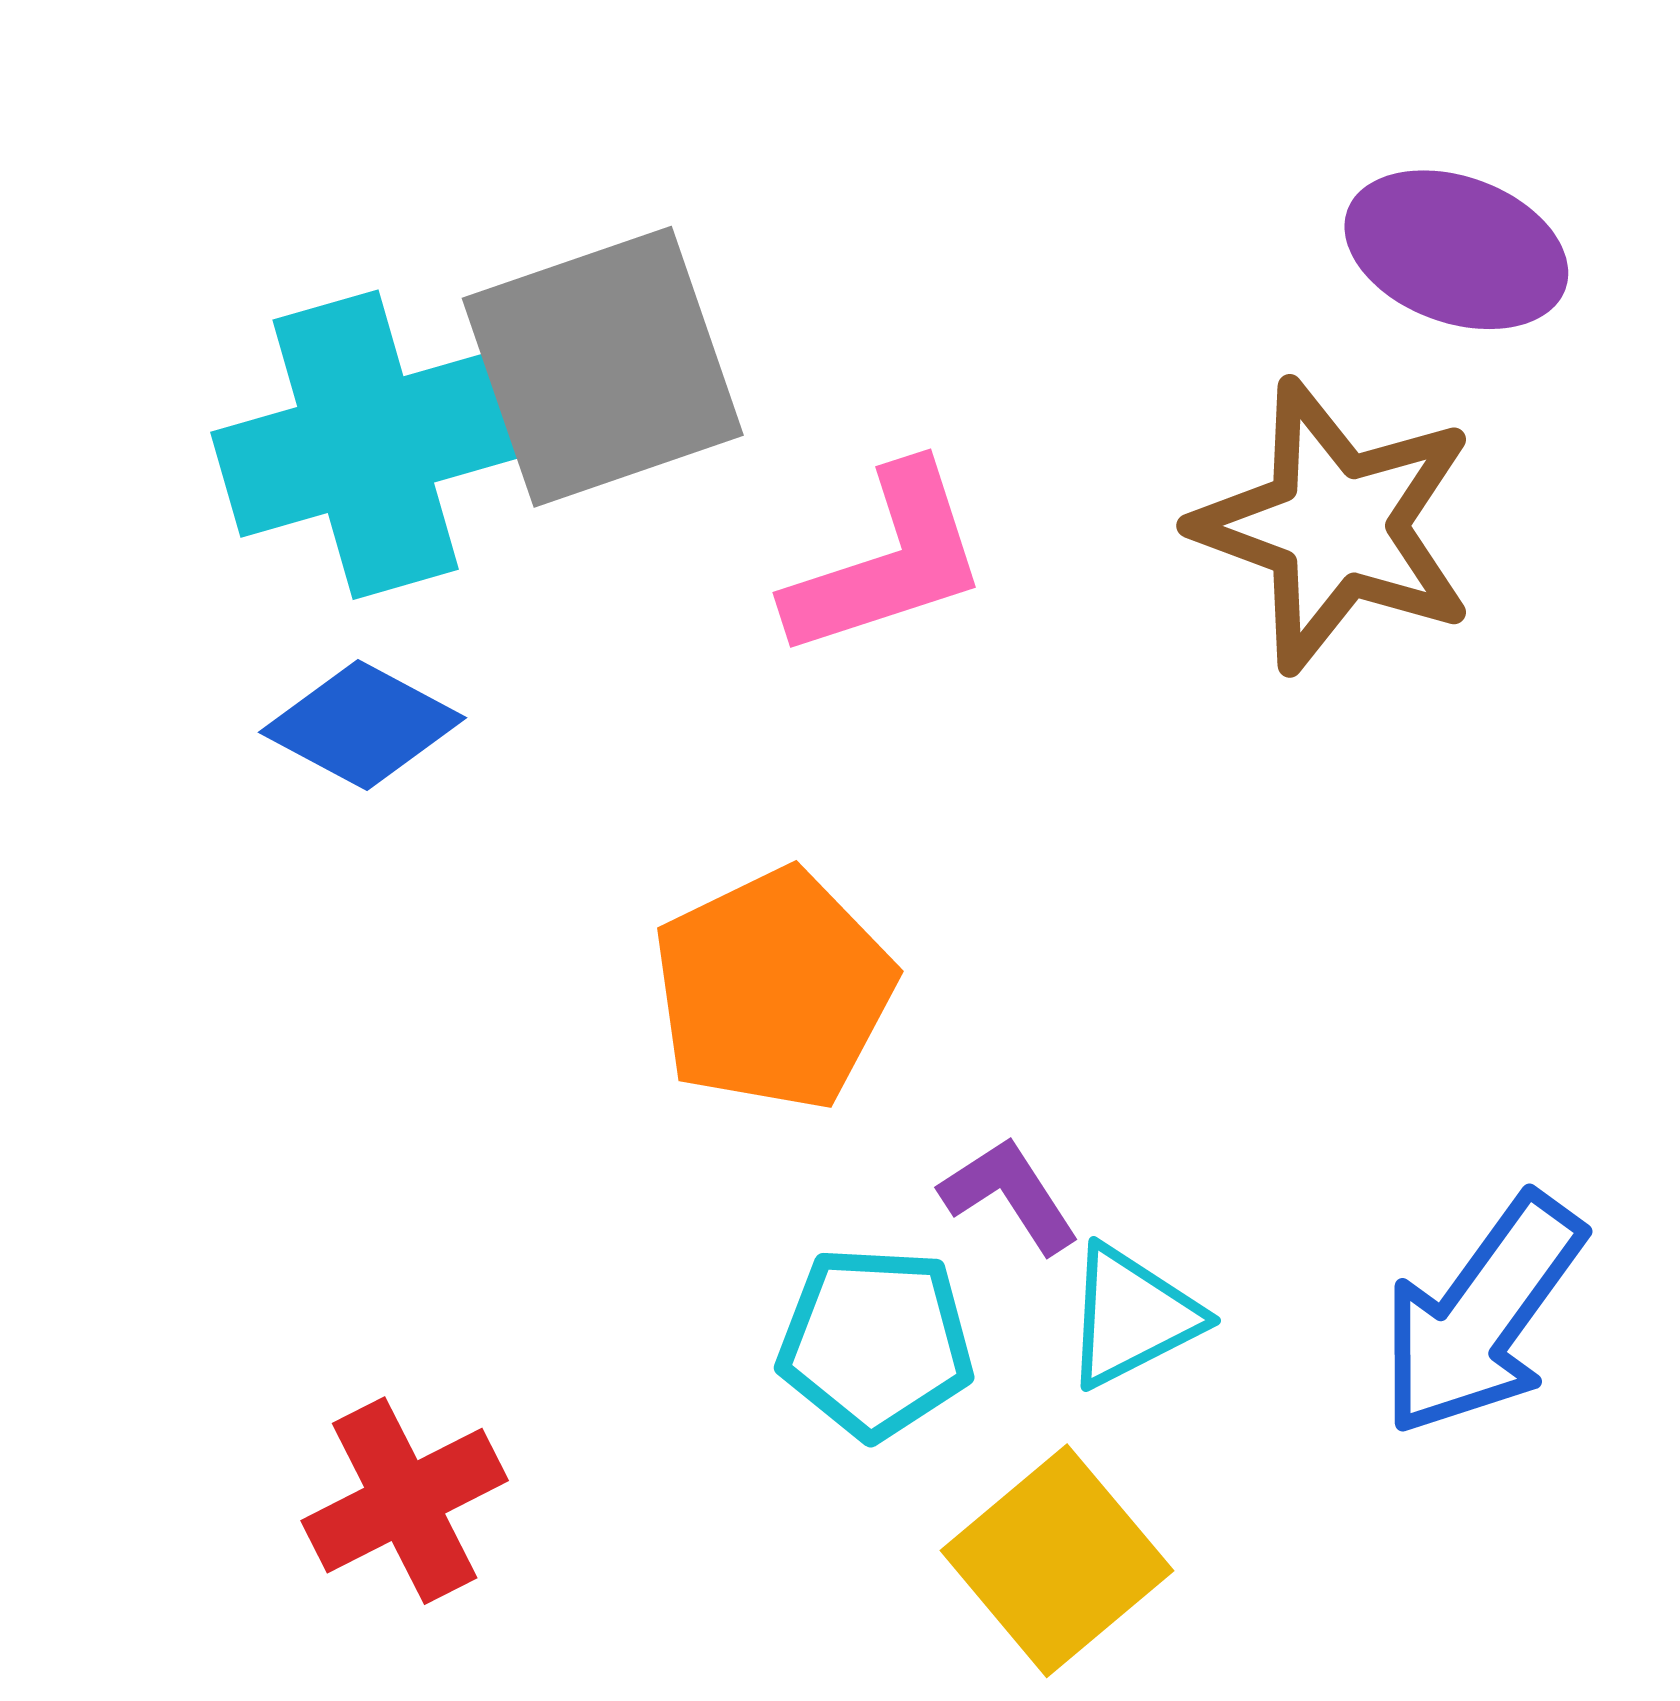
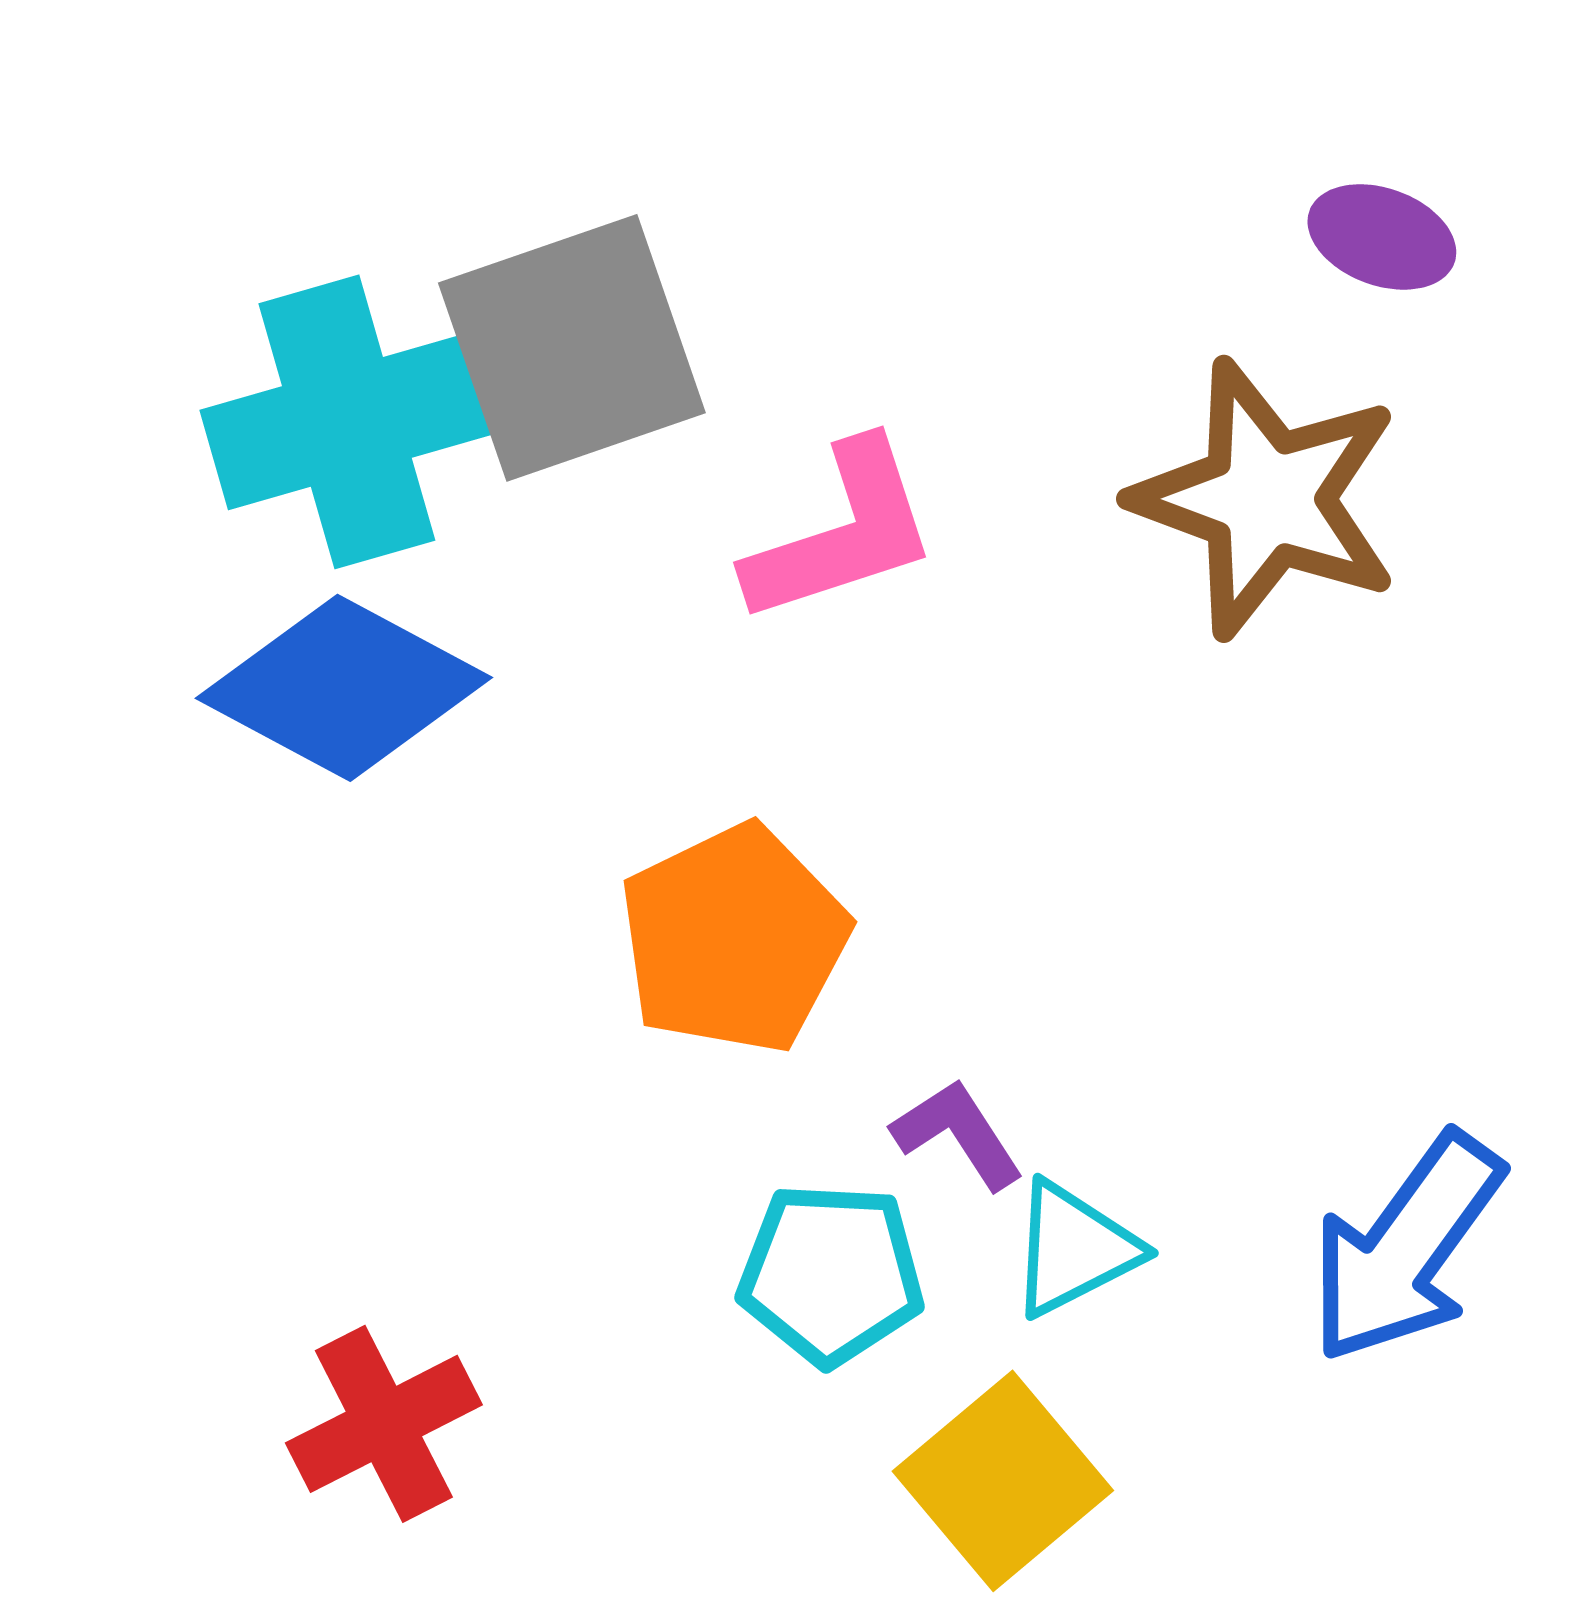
purple ellipse: (1456, 250) -> (1382, 237), size x0.7
blue diamond: (363, 725) -> (344, 688), size x1.5

